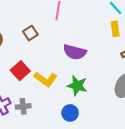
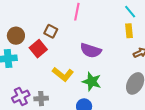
brown square: (30, 33) -> (51, 31), turned -32
red square: (20, 71) -> (38, 49), moved

